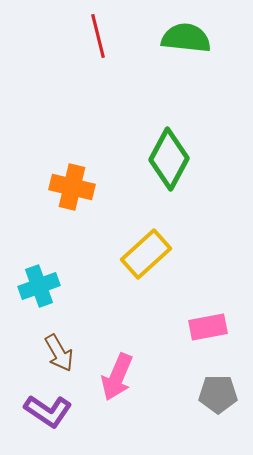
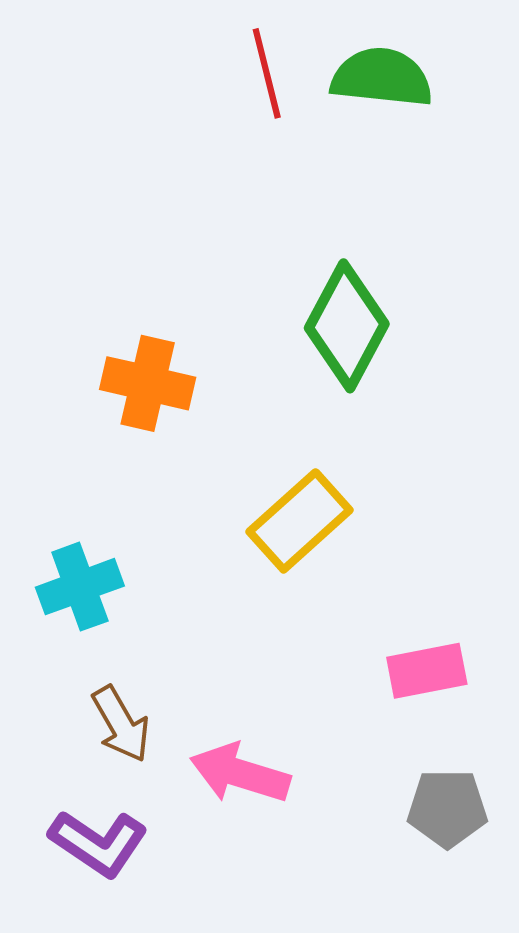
red line: (98, 36) -> (267, 73), moved
pink arrow: (117, 377) -> (240, 773), turned 84

